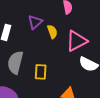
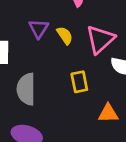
yellow rectangle: (41, 72) -> (79, 82), moved

